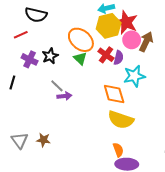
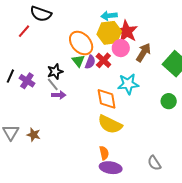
red line: (21, 35) -> (24, 31), turned -32
pink circle: (132, 40) -> (121, 48), moved
black star: (50, 56) -> (55, 72), moved
purple semicircle: (118, 58) -> (90, 62), moved
purple cross: (30, 59) -> (27, 81), moved

